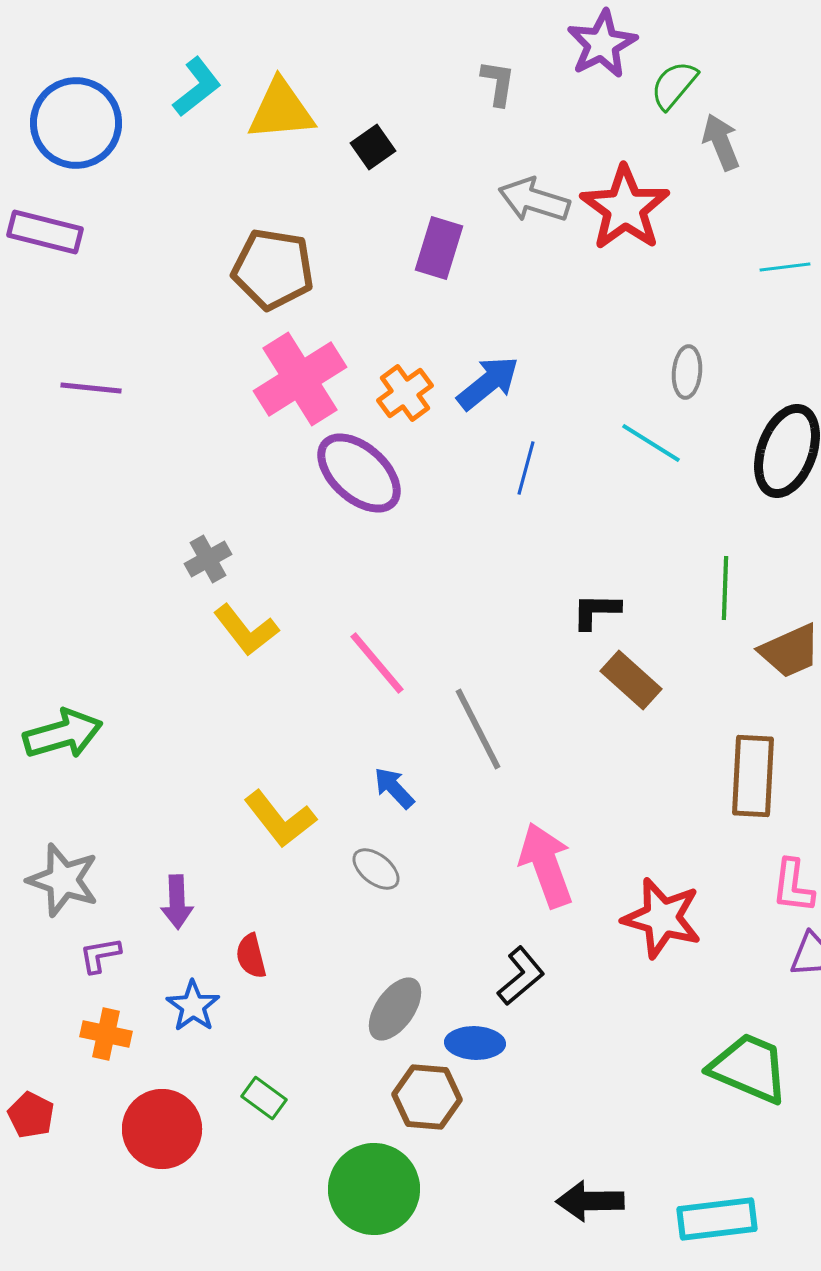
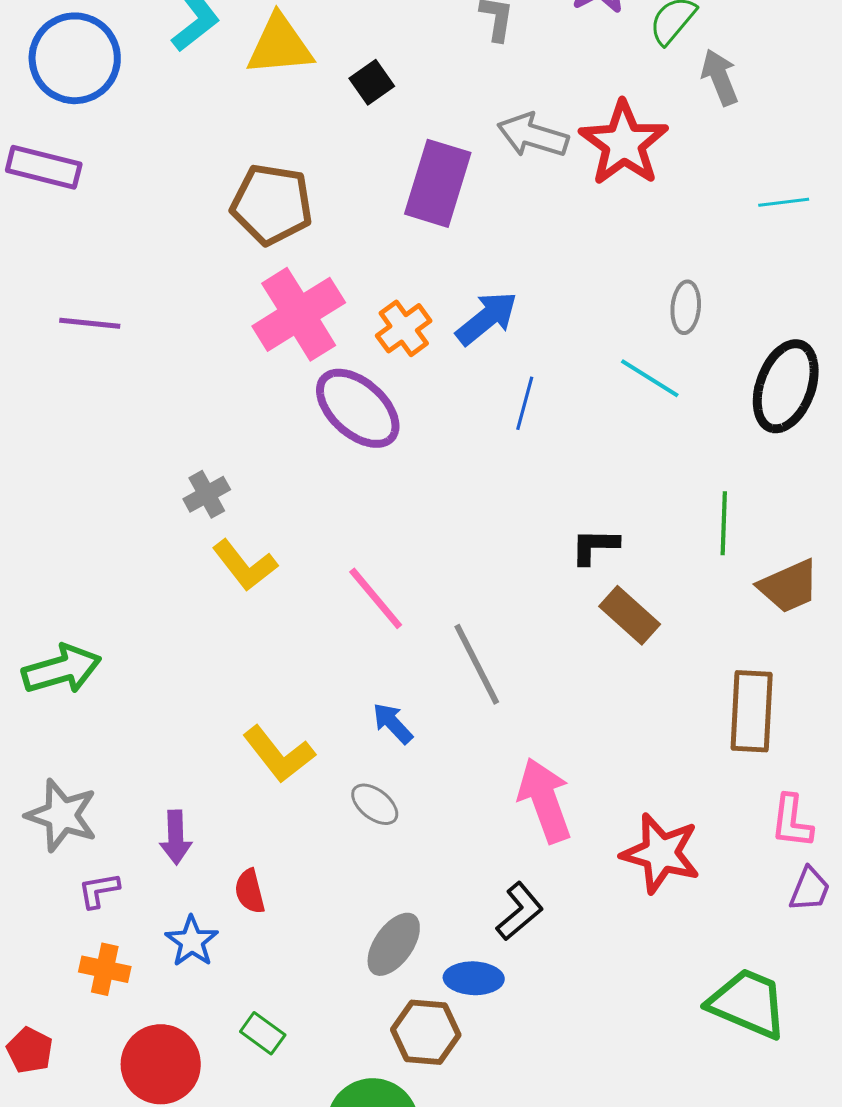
purple rectangle: (439, 248) -> (438, 183), size x1.4

